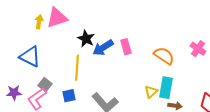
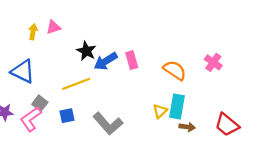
pink triangle: (57, 18) -> (53, 27), size x0.6
yellow line: (77, 68) -> (76, 84), turned 65

